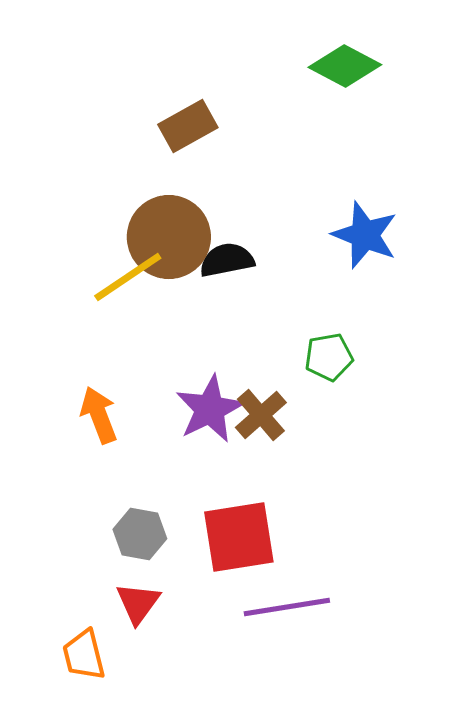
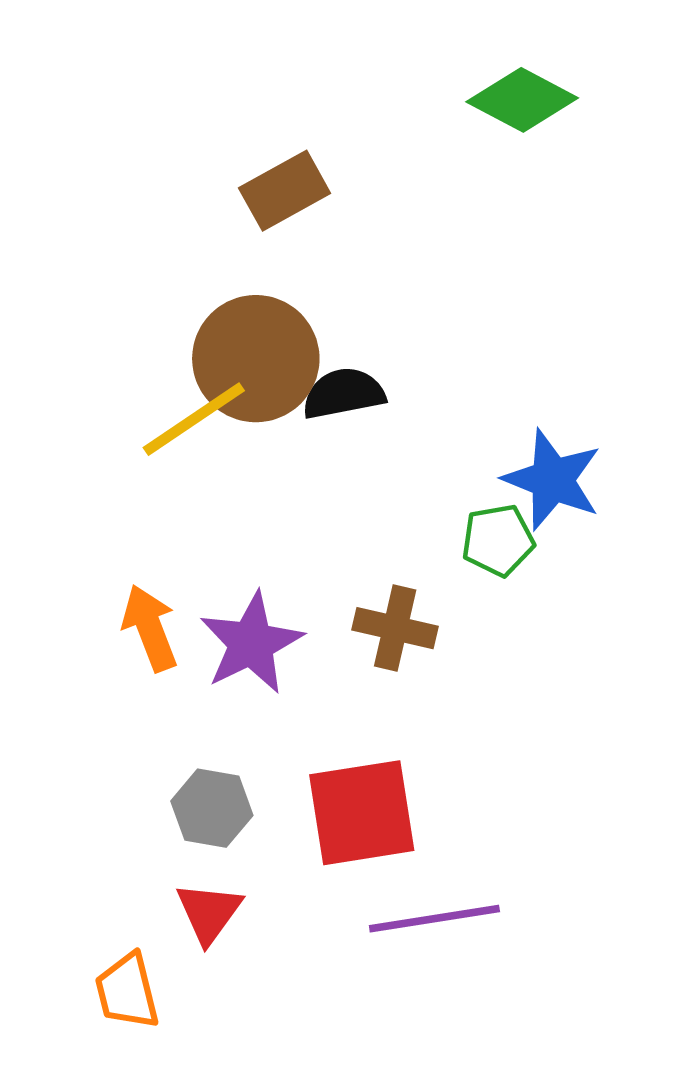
blue star: (365, 235) -> (552, 480), moved
purple star: (210, 409) -> (251, 643), moved
brown cross: (261, 415) -> (395, 628), turned -36

